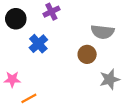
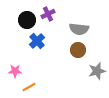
black circle: (16, 19) -> (27, 20), moved
gray semicircle: (102, 32) -> (79, 29), moved

